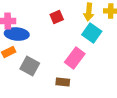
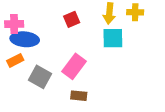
cyan square: (92, 33) -> (113, 38), turned -36
pink rectangle: (75, 58) -> (74, 66), moved

